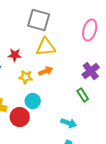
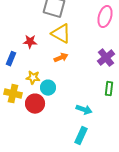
yellow triangle: (46, 47) -> (61, 34), turned 35
yellow star: (26, 77) -> (33, 78), moved
green rectangle: (83, 95) -> (109, 89), moved, turned 40

